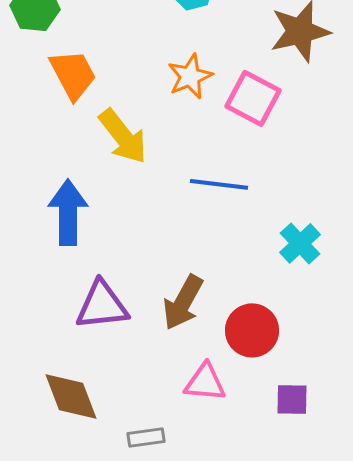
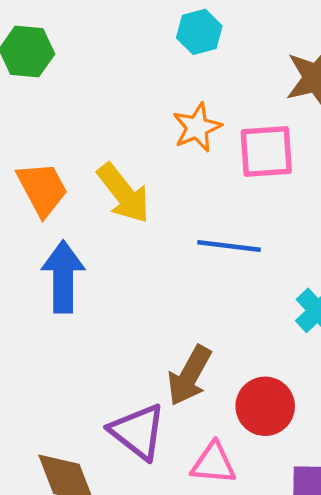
orange trapezoid: (73, 74) -> (42, 189), moved
pink square: (253, 98) -> (266, 152), turned -32
purple triangle: (102, 305) -> (138, 432), moved, turned 44

